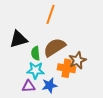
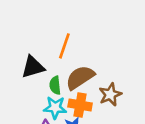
orange line: (51, 14) -> (64, 46), moved
orange cross: (67, 68) -> (80, 105), moved

